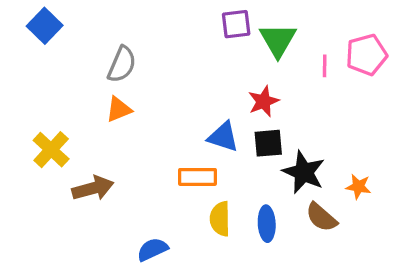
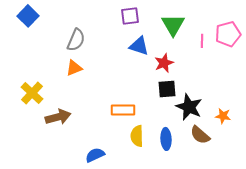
purple square: (236, 24) -> (130, 16), moved
blue triangle: (223, 137) -> (139, 46), moved

